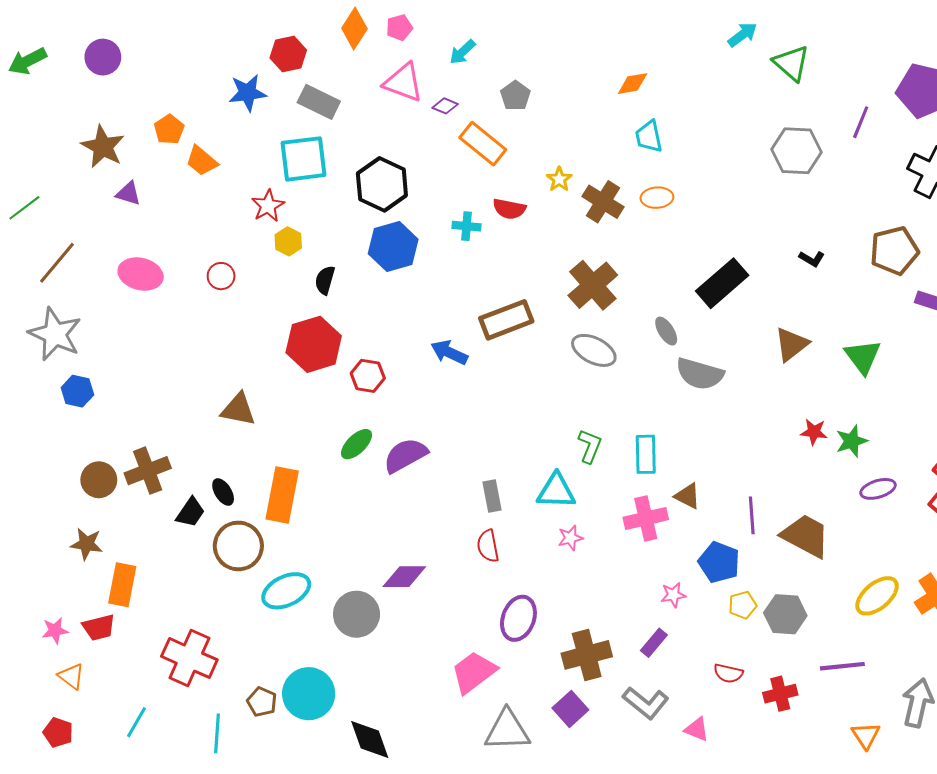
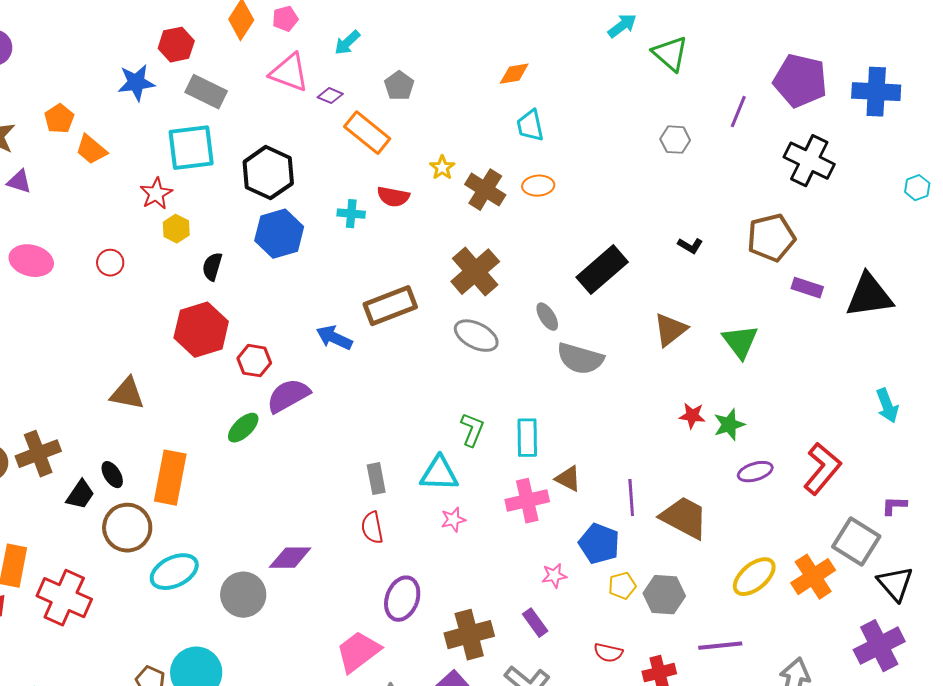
gray hexagon: (797, 151) -> (675, 140), size x0.6
purple semicircle: (405, 455) -> (288, 396), moved
purple rectangle: (654, 643) -> (535, 623), turned -76
red cross: (189, 658) -> (64, 598), moved

